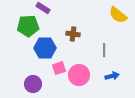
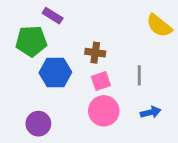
pink square: (59, 68) -> (101, 81), moved

